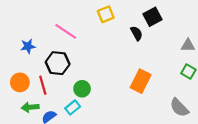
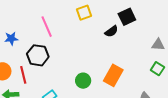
pink line: (66, 31) -> (47, 27), turned 30
black semicircle: (137, 33) -> (111, 31), turned 80
green circle: (82, 89) -> (83, 81), moved

